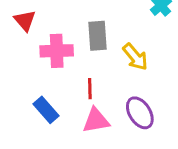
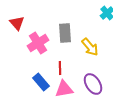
pink cross: (57, 51) -> (38, 43), turned -30
blue rectangle: (46, 110) -> (41, 82), moved

